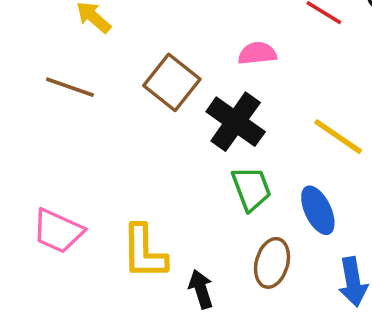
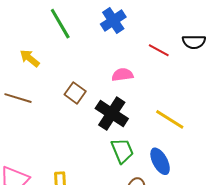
brown square: (172, 82) -> (75, 93), size x0.7

